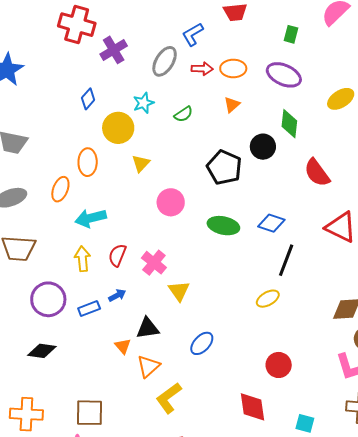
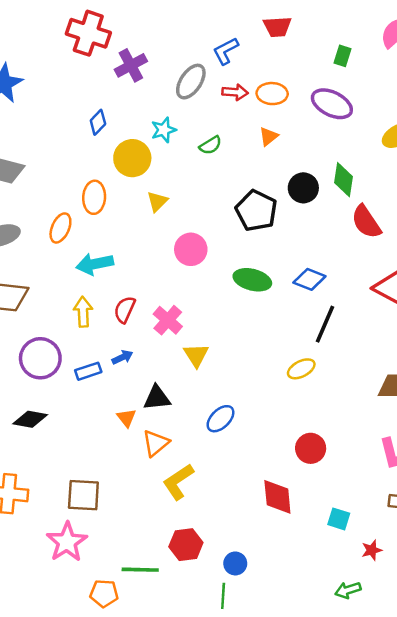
green diamond: (289, 124) -> (344, 180), moved

